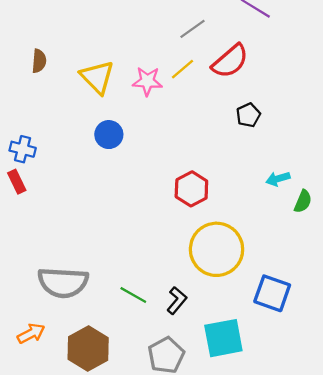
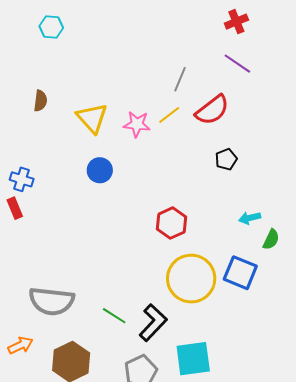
gray line: (193, 29) -> (180, 79), turned -35
blue square: (272, 293) -> (240, 273), moved
black L-shape: (177, 300) -> (153, 323), size x1.5

